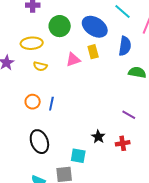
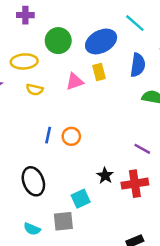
blue ellipse: (95, 27) -> (101, 41), turned -60
orange circle: (33, 102) -> (71, 136), moved
red cross: (123, 143) -> (135, 184), size x1.5
cyan square: (78, 156) -> (81, 199), turned -35

